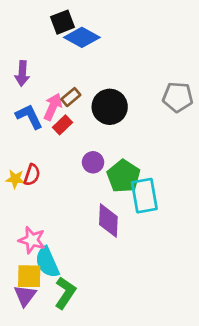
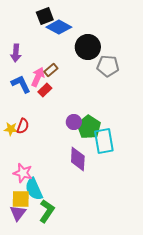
gray pentagon: (178, 97) -> (108, 66), moved
black circle: (110, 107) -> (88, 47), moved
purple circle: (93, 162) -> (74, 122), moved

